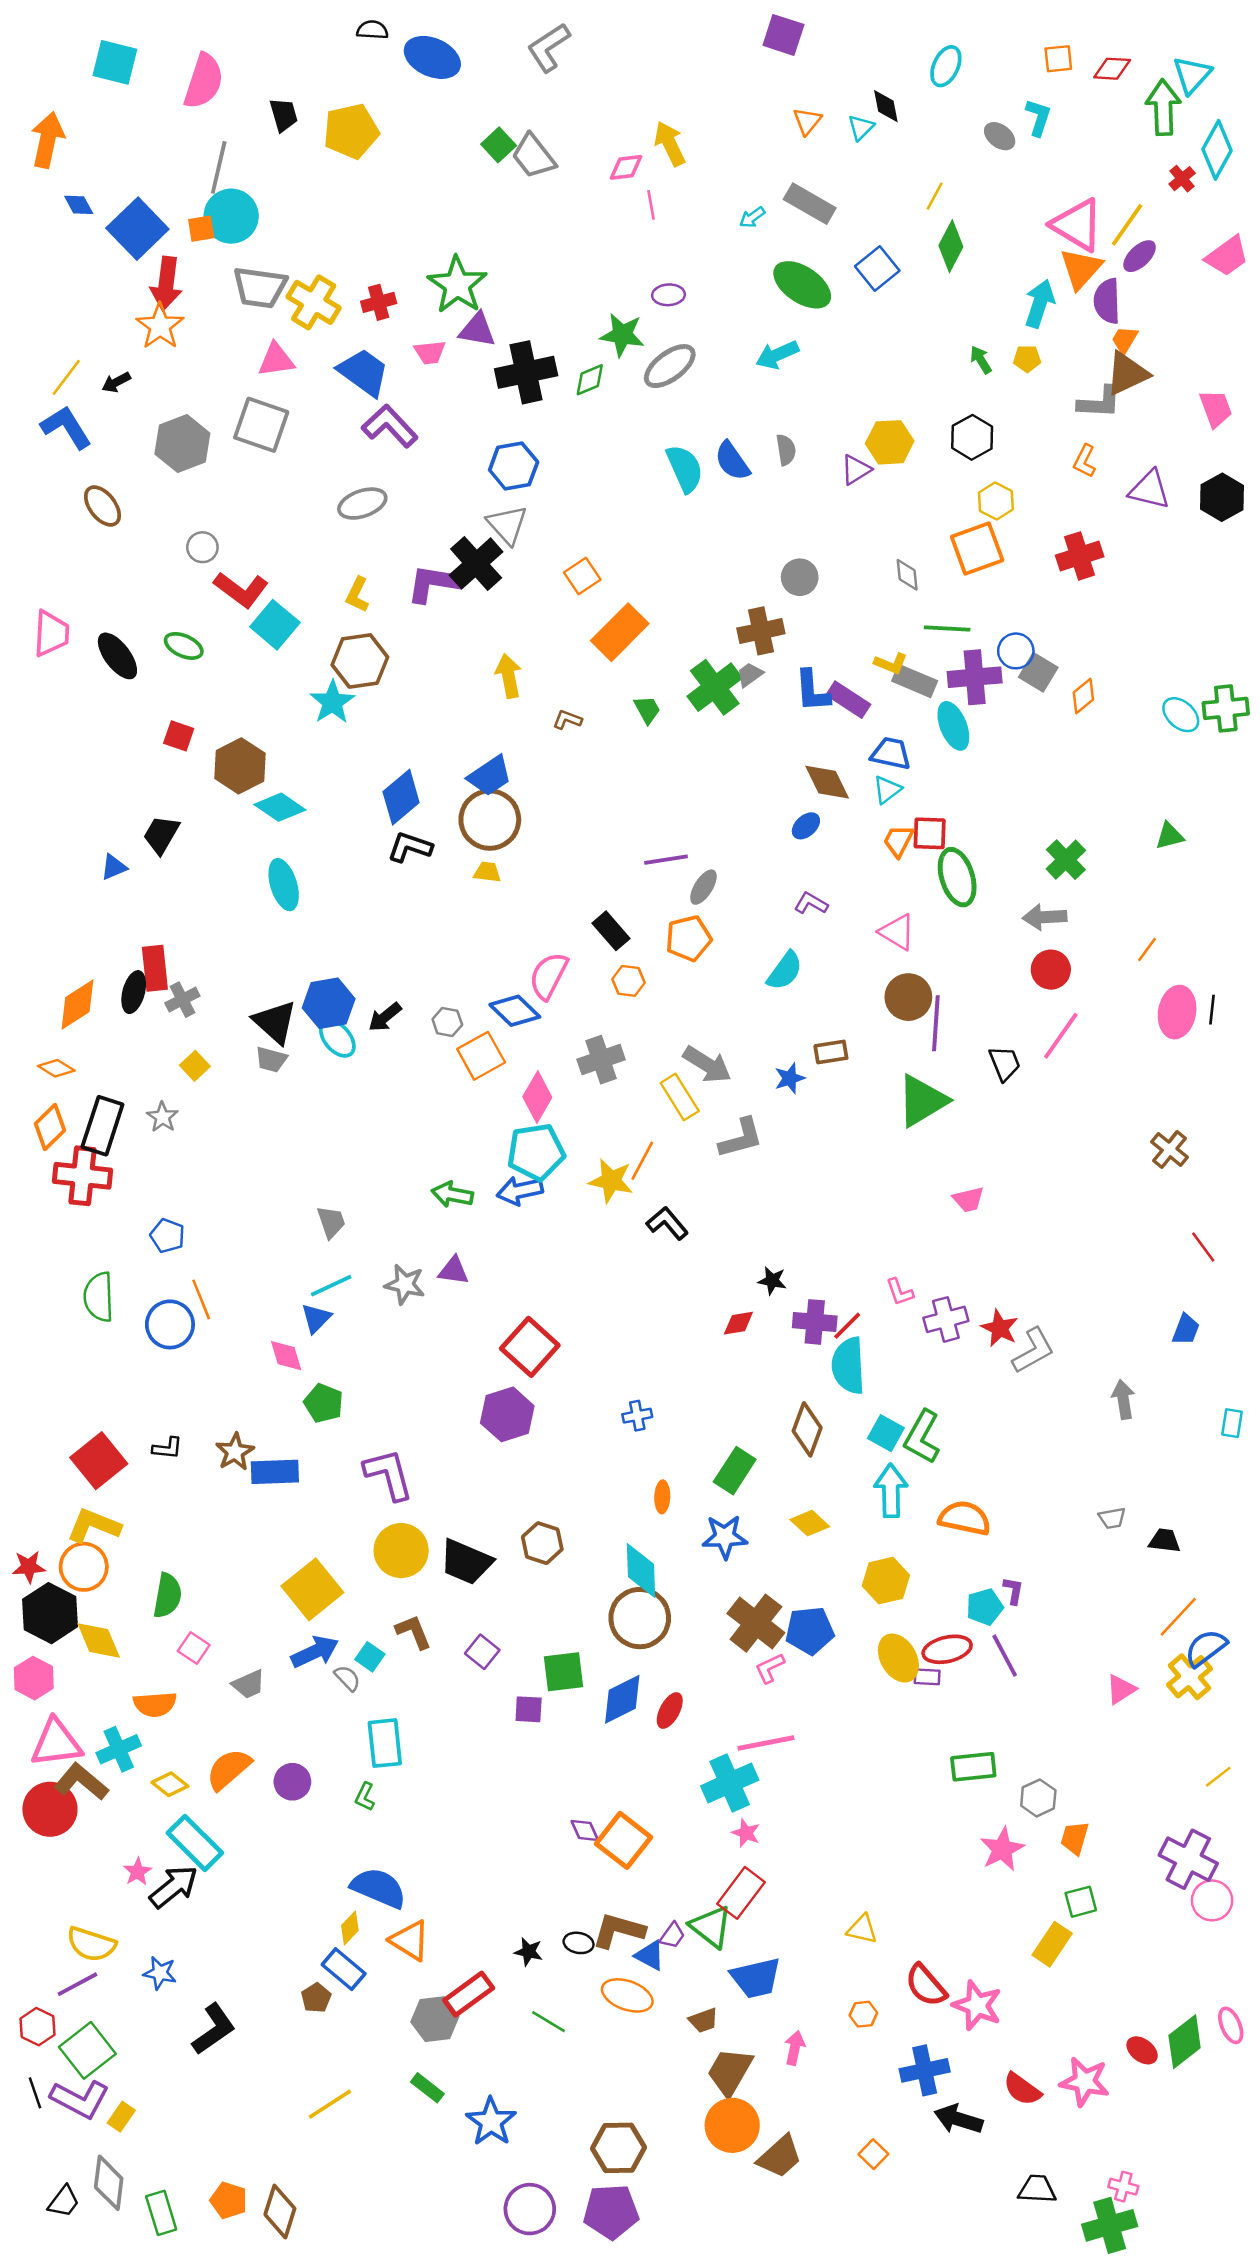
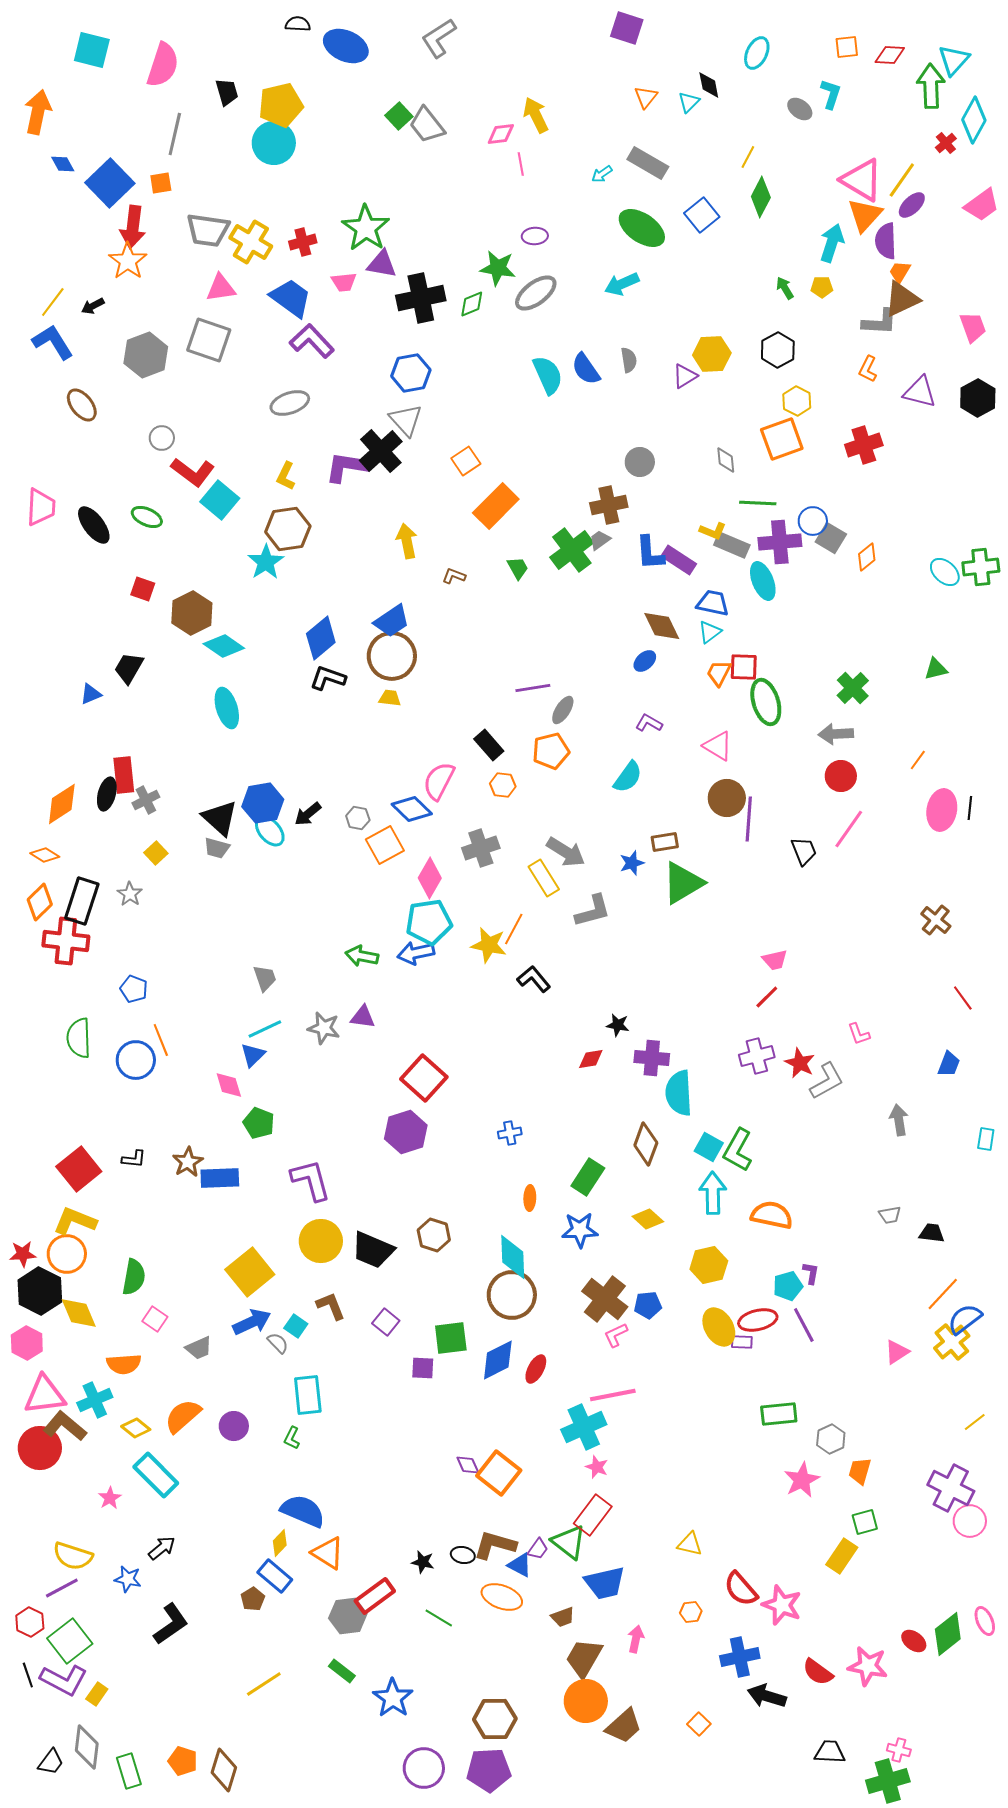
cyan circle: (231, 216) -> (274, 143), moved
green triangle: (922, 1101) -> (683, 883), moved
pink L-shape: (900, 1292) -> (859, 1034), moved
red line: (847, 1326) -> (767, 997), moved
blue pentagon: (810, 1631) -> (648, 1305), size x0.7
black arrow: (174, 1887) -> (162, 1548), moved, size x0.7

